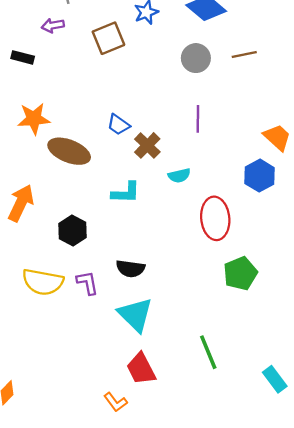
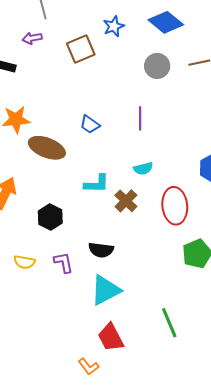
purple line: (198, 119) -> (140, 118), moved
brown cross: (147, 145) -> (126, 201), moved
yellow semicircle: (43, 282) -> (24, 262), size x0.6
cyan triangle: (135, 315) -> (105, 290), turned 48

